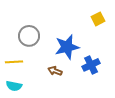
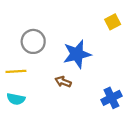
blue cross: (91, 65) -> (111, 98), moved

